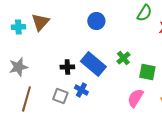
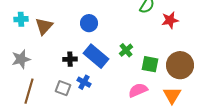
blue circle: (96, 21) -> (89, 23), moved
brown triangle: (40, 22) -> (44, 26), moved
pink semicircle: (135, 98) -> (138, 90), turned 36

